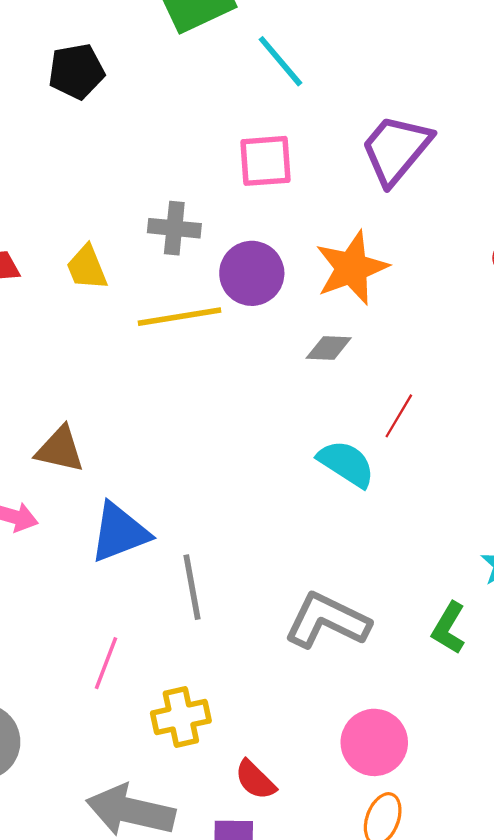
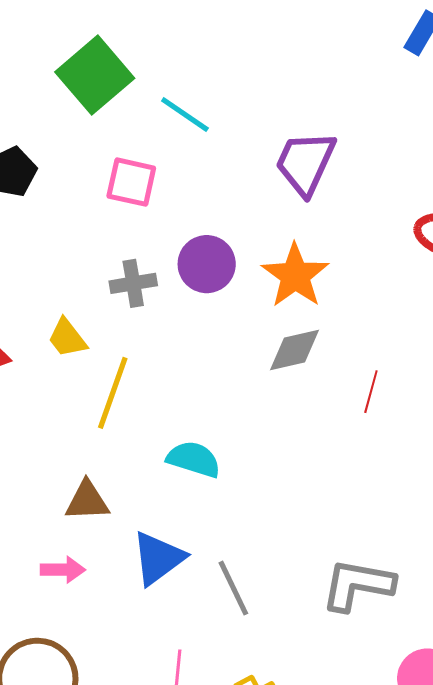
pink square: (266, 161) -> (131, 182), moved, turned 32
purple circle: (252, 273) -> (207, 264), moved
yellow line: (180, 317) -> (113, 393), moved, turned -46
gray diamond: (329, 348) -> (294, 350), size x1.4
cyan semicircle: (346, 464) -> (194, 459), moved

